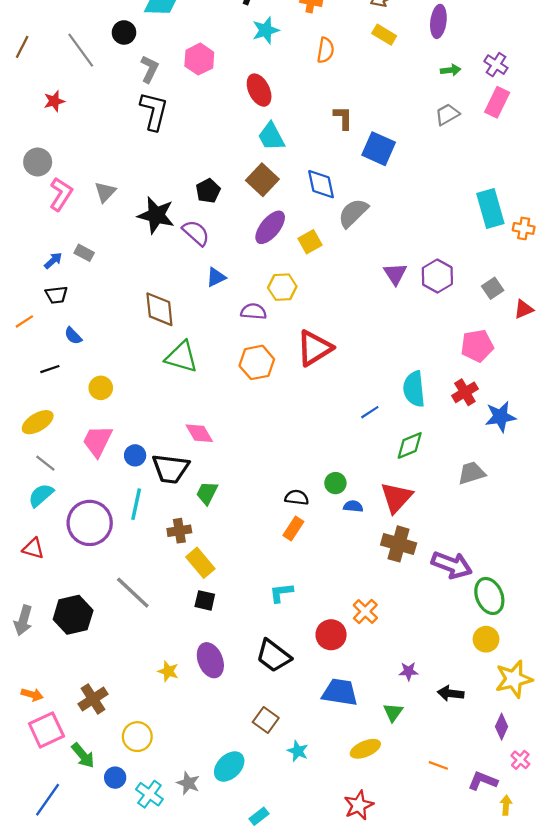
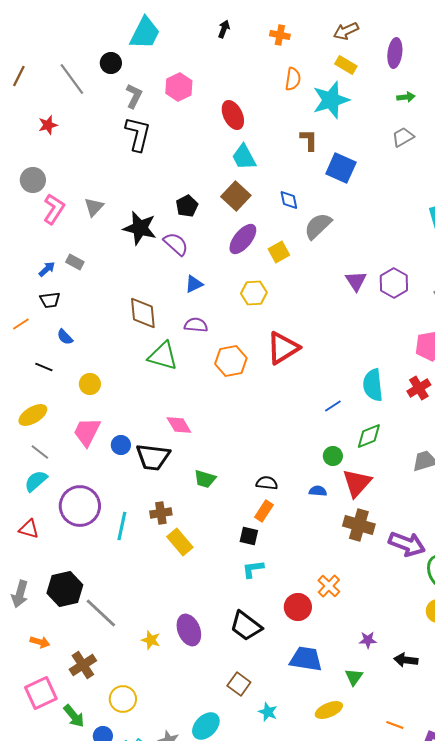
cyan star: (266, 30) -> (331, 100), moved, size x1.5
blue diamond: (321, 184) -> (289, 200), size x0.7
purple semicircle: (254, 311) -> (196, 325), moved
black line: (50, 369) -> (44, 367), turned 42
green circle: (335, 483) -> (333, 456), moved
green trapezoid: (207, 493) -> (205, 479), moved, turned -100
cyan line: (136, 504) -> (122, 526), moved
gray line: (133, 593) -> (101, 613), moved
black square: (205, 600) -> (249, 536), moved
orange arrow: (32, 695) -> (40, 642), moved

